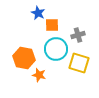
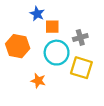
orange hexagon: (24, 58) -> (18, 46), moved

